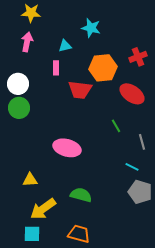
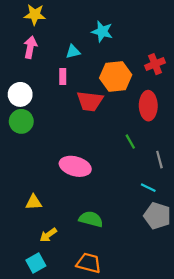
red ellipse: (132, 94) -> (148, 106), turned 55
yellow arrow: (43, 209) -> (48, 235), size x0.6
cyan square: (32, 234) -> (36, 263), turned -30

